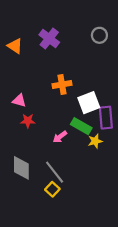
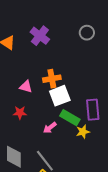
pink triangle: (19, 101) -> (26, 87), moved
white square: (89, 103) -> (60, 96), moved

